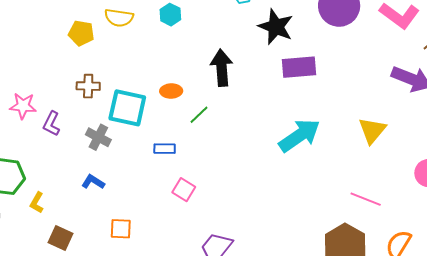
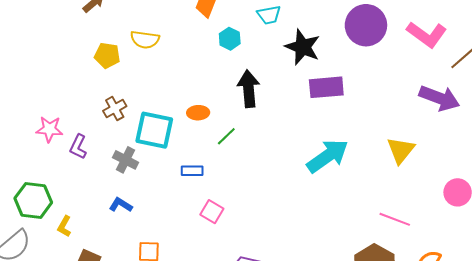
cyan hexagon: (170, 15) -> (230, 39), moved
brown cross: (88, 86) -> (115, 109), turned -30

